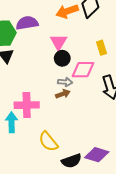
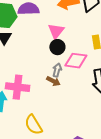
gray arrow: (65, 82) -> (57, 70), turned -88
brown arrow: (63, 94) -> (53, 81), turned 40

